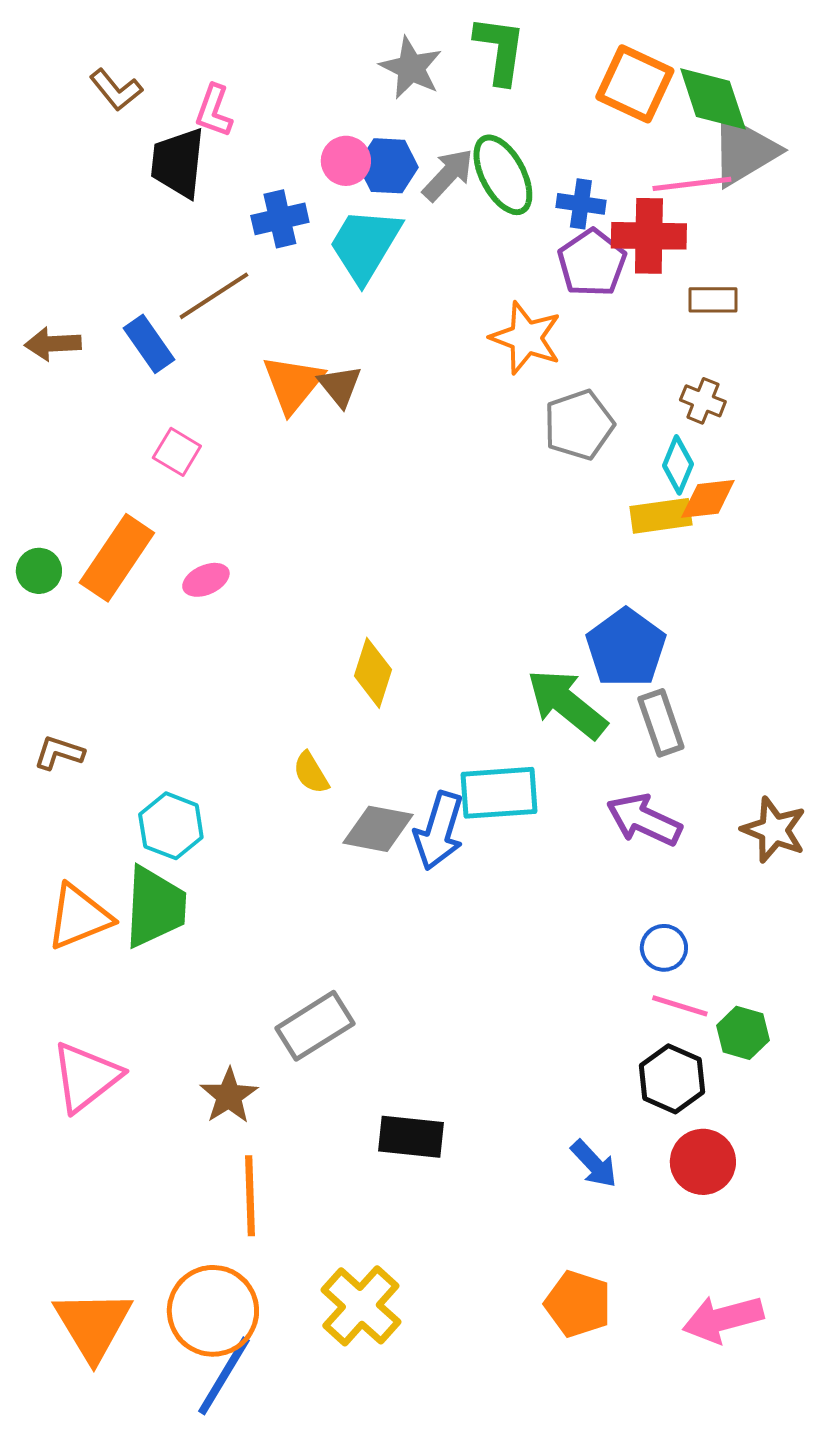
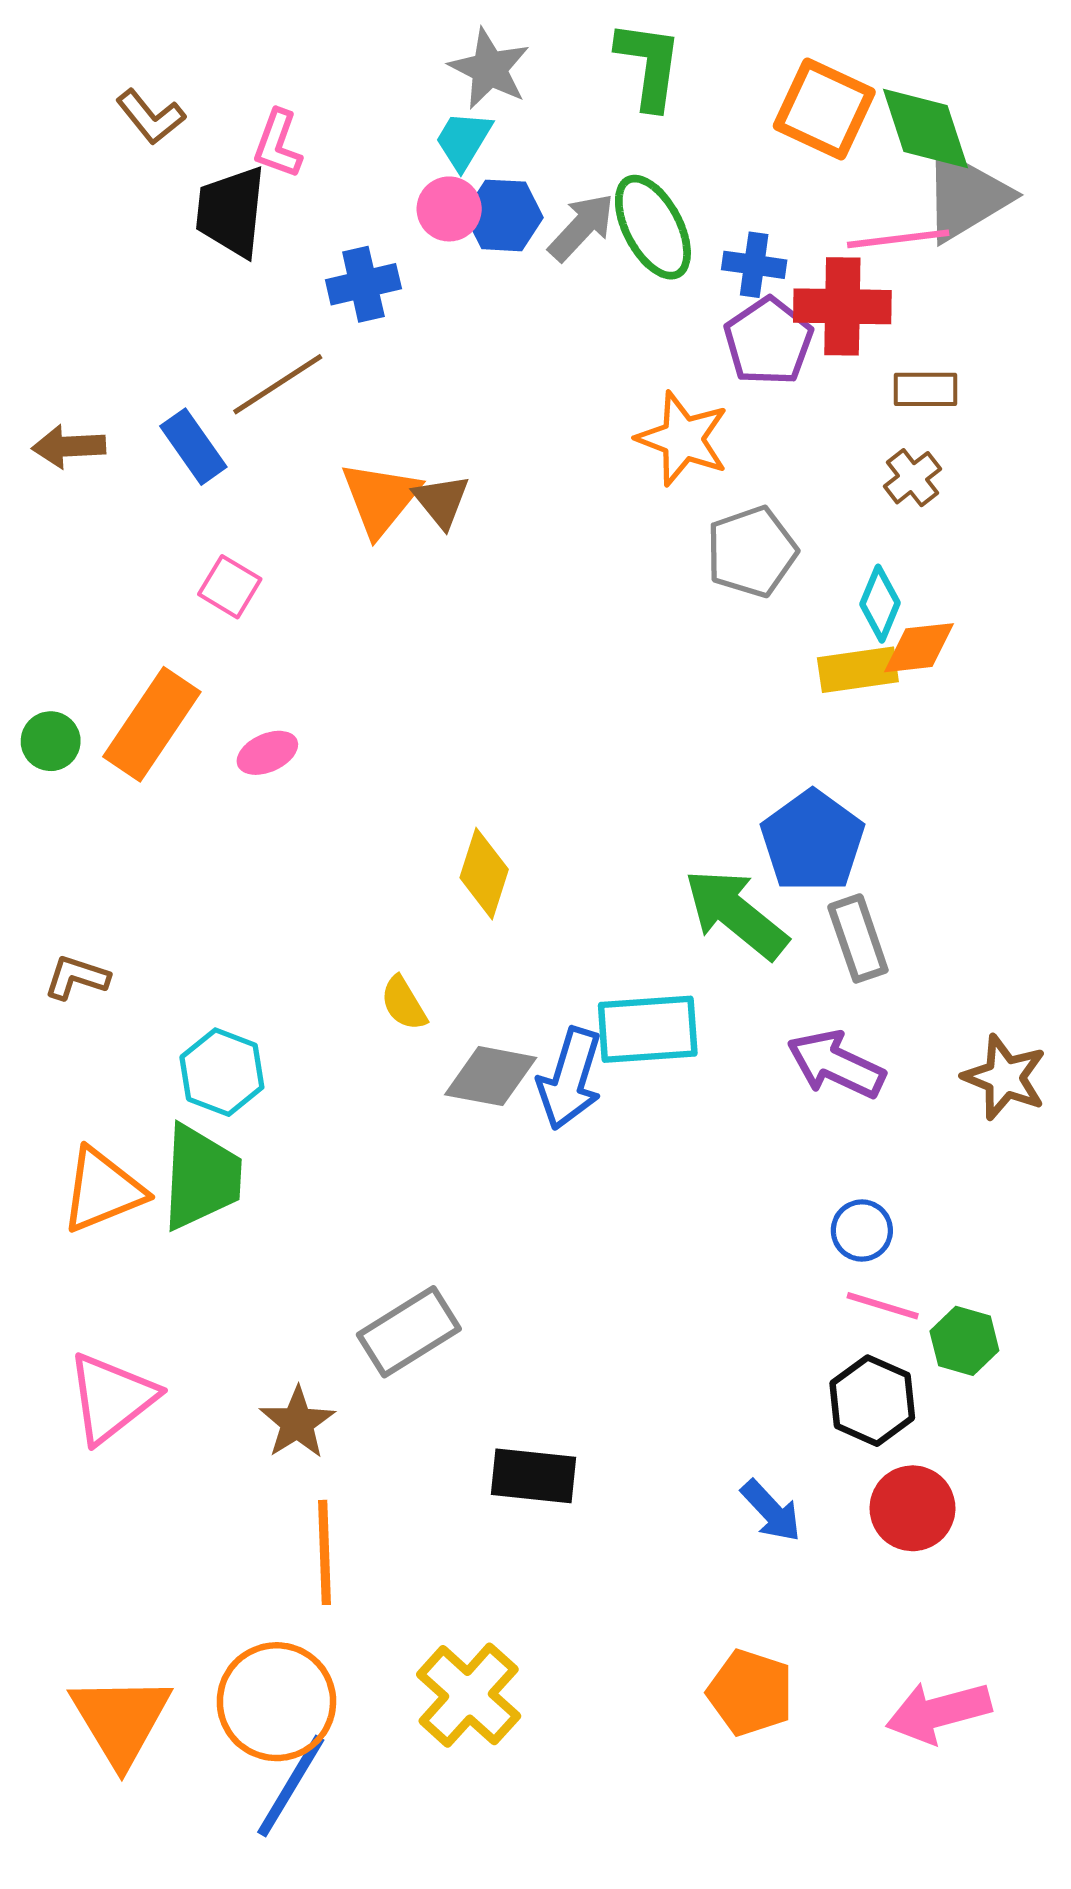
gray star: (411, 68) -> (489, 69), moved
cyan trapezoid: (365, 245) -> (463, 140), moved, size x0.6
brown cross: (703, 401) -> (912, 478), moved, turned 30

